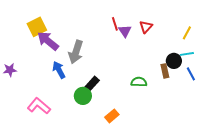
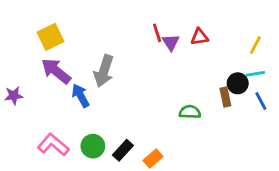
red triangle: (146, 27) -> (199, 37), turned 40
purple arrow: (48, 41) -> (56, 71), moved
black rectangle: (92, 84) -> (123, 150), moved
green circle: (83, 96) -> (93, 146), moved

